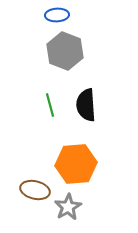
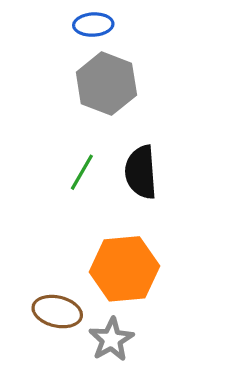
green line: (50, 105) -> (82, 172), turned 45

